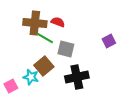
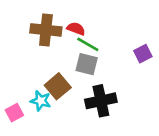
green line: (45, 38) -> (88, 44), moved

